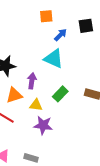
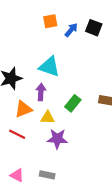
black square: (86, 26) -> (94, 28), turned 35
blue arrow: (61, 35) -> (71, 30), moved
cyan triangle: (54, 59) -> (49, 67), moved

